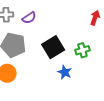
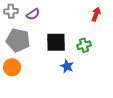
black square: (53, 47) -> (56, 42), turned 30

